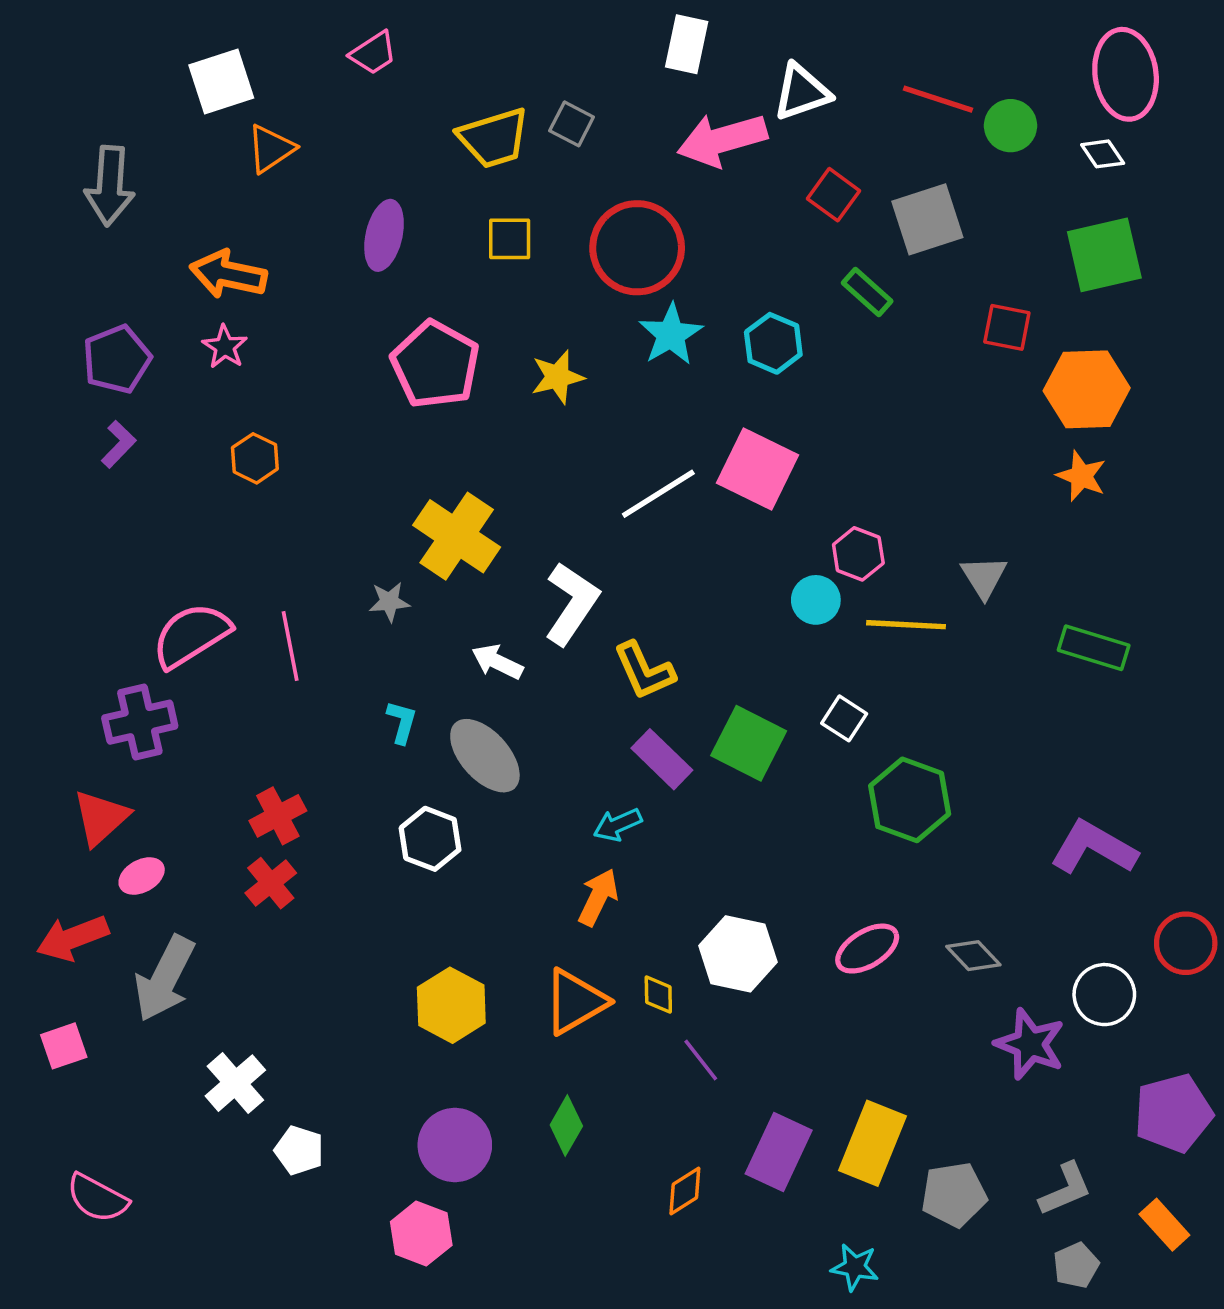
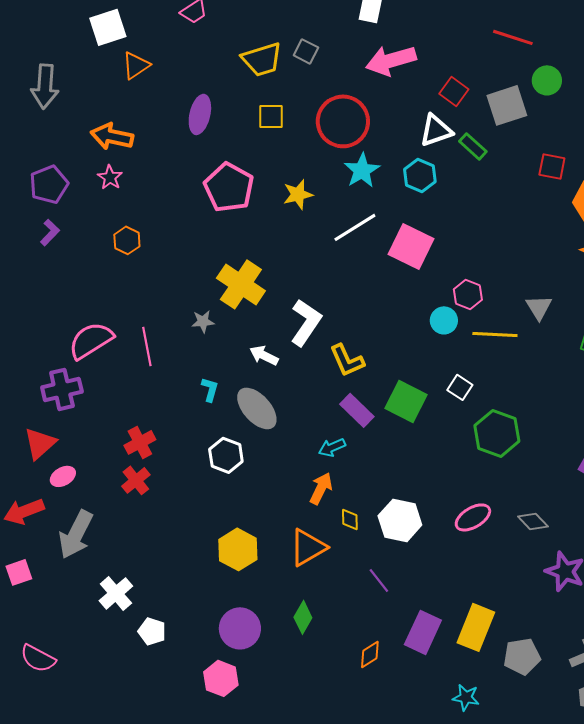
white triangle: (802, 92) -> (436, 130), moved
green circle: (1011, 126) -> (547, 80), moved
white line: (658, 494) -> (355, 227), moved
yellow diamond: (658, 995) -> (350, 519), moved

